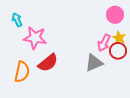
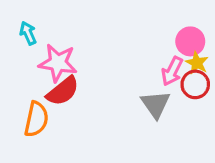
pink circle: (115, 15) -> (190, 41), moved
red semicircle: (48, 63) -> (63, 91), moved
gray triangle: (94, 63) -> (156, 104), turned -42

